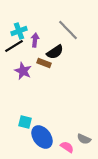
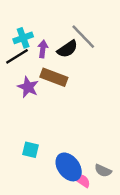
black semicircle: (55, 52) -> (67, 49), moved
brown rectangle: (44, 63) -> (54, 77), size x1.5
blue ellipse: (42, 137) -> (69, 167), moved

